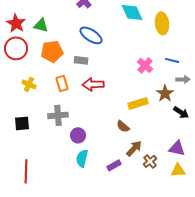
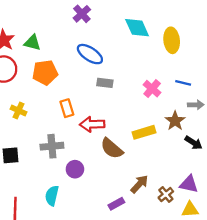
gray rectangle: (81, 60) -> (105, 83), moved
orange rectangle: (62, 83) -> (67, 108), moved
red arrow: (93, 84) -> (92, 124), moved
brown semicircle: (123, 126) -> (112, 148), moved, size x1.5
cyan semicircle: (82, 158) -> (52, 196), moved
brown cross: (150, 161) -> (166, 194), moved

